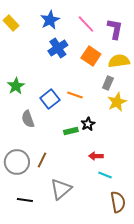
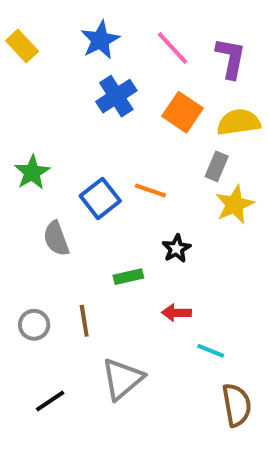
green rectangle: (71, 131) -> (128, 277), moved
red arrow: (96, 156) -> (176, 313), moved
brown line: (42, 160) -> (84, 321), turned -35
gray circle: (17, 162) -> (34, 325), size x0.6
black line: (25, 200) -> (50, 401), turned -42

